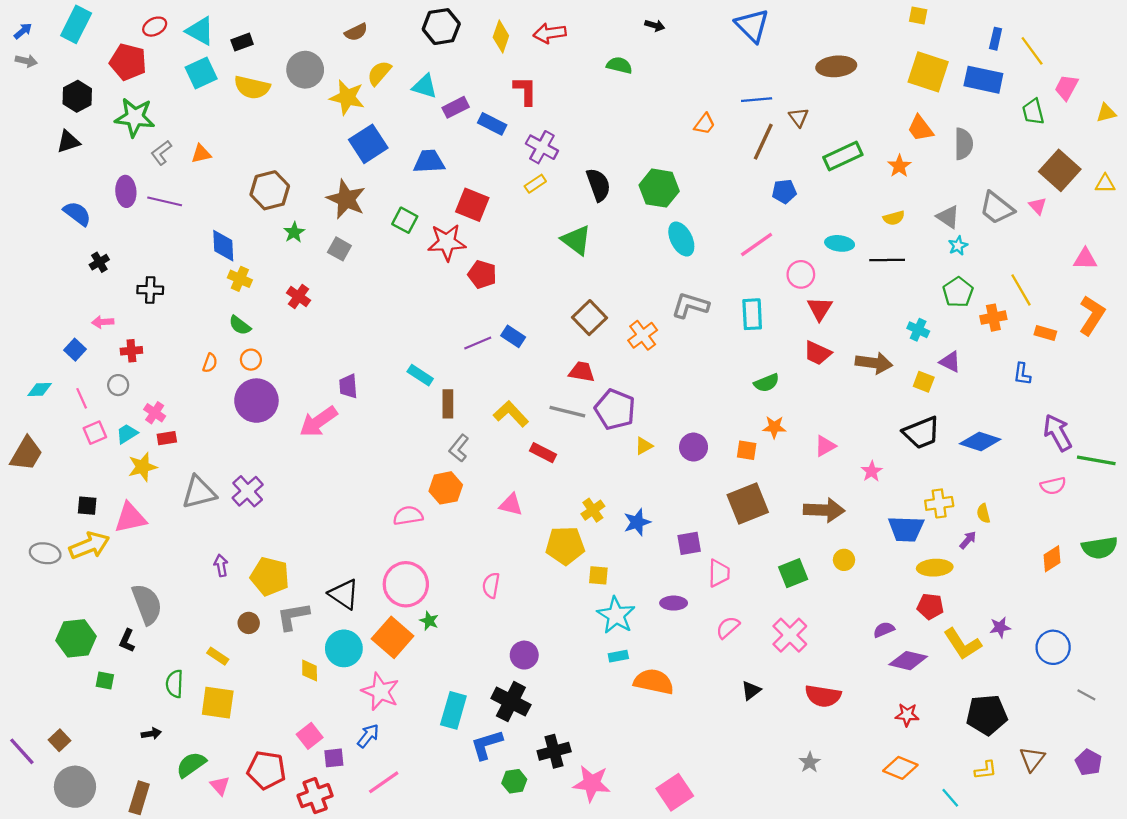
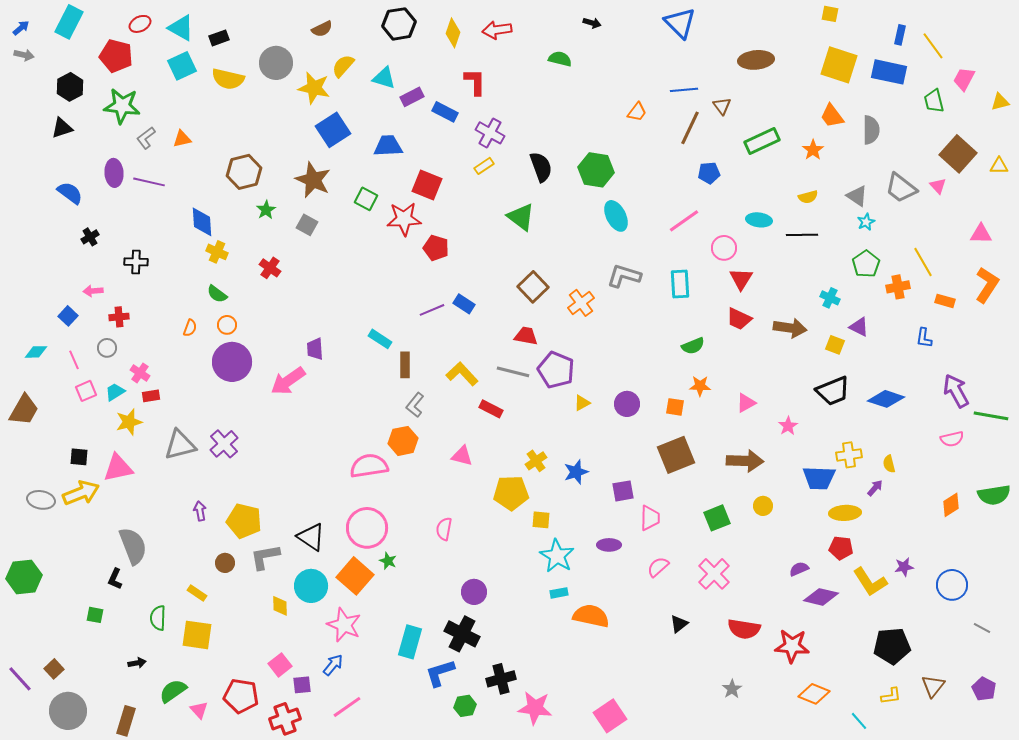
pink semicircle: (408, 516) -> (369, 466), size x1.4
green hexagon: (76, 638) -> (24, 577), moved
red star: (907, 715) -> (792, 646), moved, size x1.6

